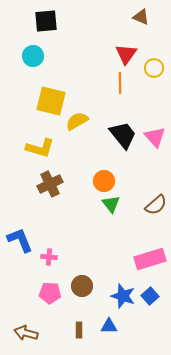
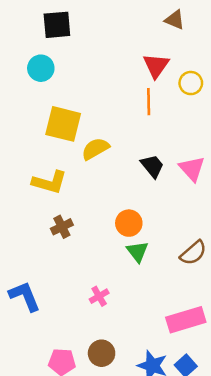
black trapezoid: (123, 135) -> (152, 166), size x0.7
brown cross: (50, 184) -> (62, 227), size x0.7
pink cross: (49, 257) -> (99, 296), moved, turned -35

